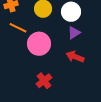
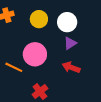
orange line: (18, 28) -> (14, 67), moved

